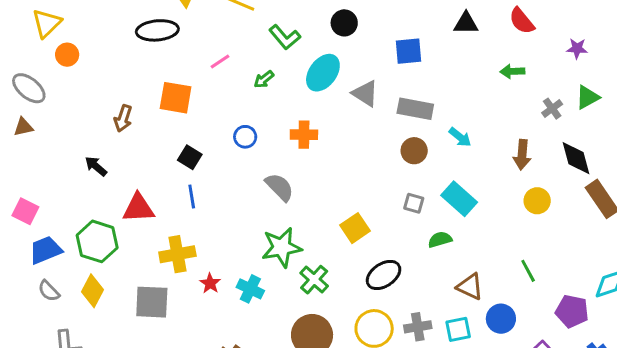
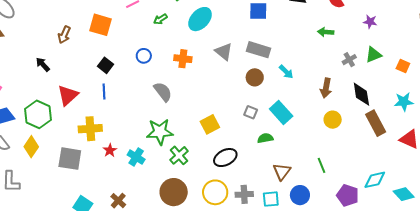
gray triangle: (365, 93) -> (224, 52), moved
red triangle: (138, 208) -> (68, 95), turned -45
brown triangle: (470, 287) -> (282, 172), turned 36

